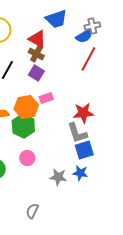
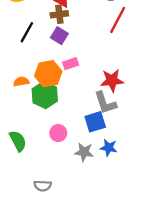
brown cross: (36, 54) -> (59, 14), turned -35
blue square: (84, 150) -> (95, 122), moved
pink circle: (27, 158) -> (58, 133), moved
gray semicircle: (32, 211) -> (43, 186), moved, turned -112

